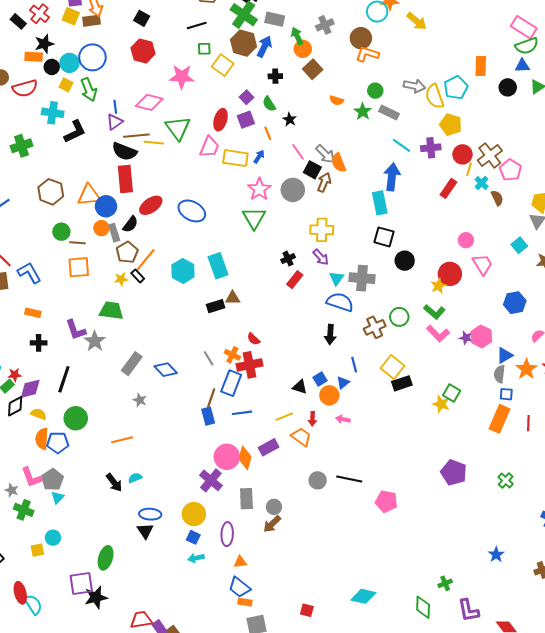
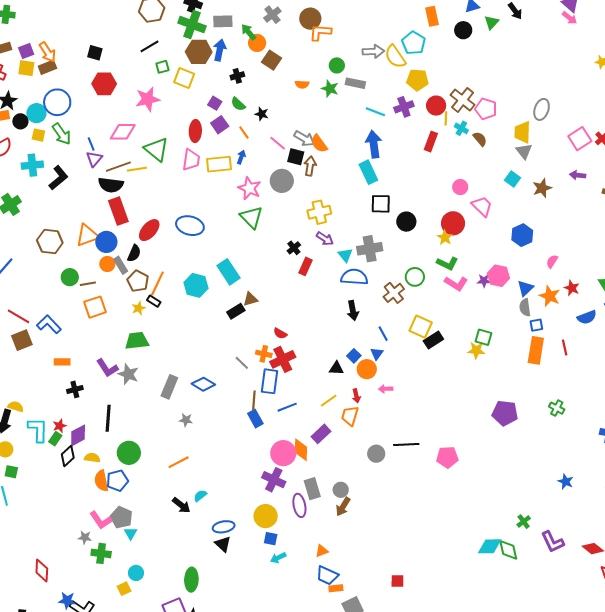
orange trapezoid: (301, 437) -> (350, 416), turned -95
purple ellipse: (227, 534) -> (299, 505), moved
cyan diamond: (363, 596) -> (490, 546), moved

